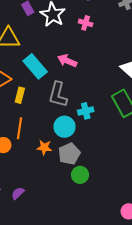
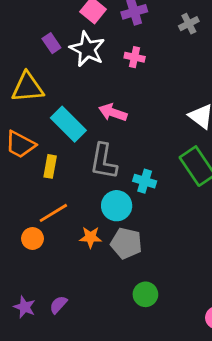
cyan cross: (86, 111) -> (145, 181), turned 35
orange line: (19, 128) -> (53, 213), turned 55
gray pentagon: (69, 154) -> (126, 243), turned -30
green circle: (80, 175) -> (145, 294), moved

